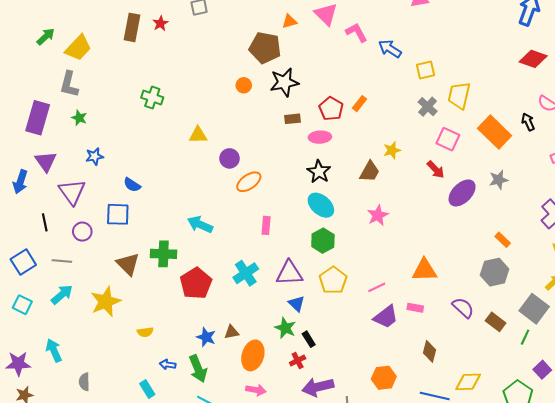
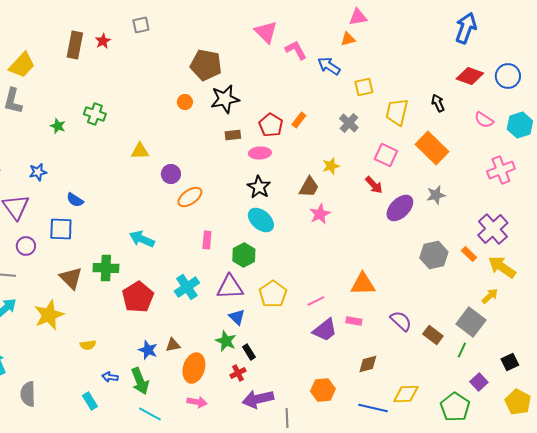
orange triangle: (289, 21) -> (348, 39), moved
gray cross: (428, 107) -> (349, 123), moved
green star: (79, 118) -> (58, 126), moved
black arrow: (528, 122) -> (438, 103), moved
pink star: (378, 215) -> (320, 214), moved
orange rectangle: (503, 240) -> (469, 254), moved
green hexagon: (323, 241) -> (244, 255), moved
gray hexagon: (495, 272) -> (434, 255), moved
brown diamond: (430, 351) -> (368, 364), turned 60
gray semicircle: (84, 382) -> (28, 394), size x1.4

